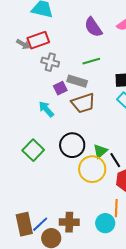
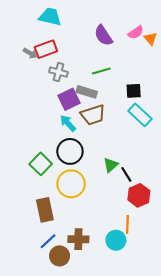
purple square: (60, 88) -> (69, 99), size x1.5
cyan arrow: (46, 109) -> (68, 123), moved
black circle: (72, 145) -> (70, 151), moved
yellow circle: (92, 169) -> (71, 184), moved
brown rectangle: (24, 224) -> (45, 210), moved

